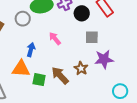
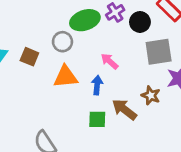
gray square: (92, 37) -> (159, 52), size x1.5
blue arrow: (31, 50) -> (97, 85), moved
orange triangle: (21, 69) -> (66, 77), moved

